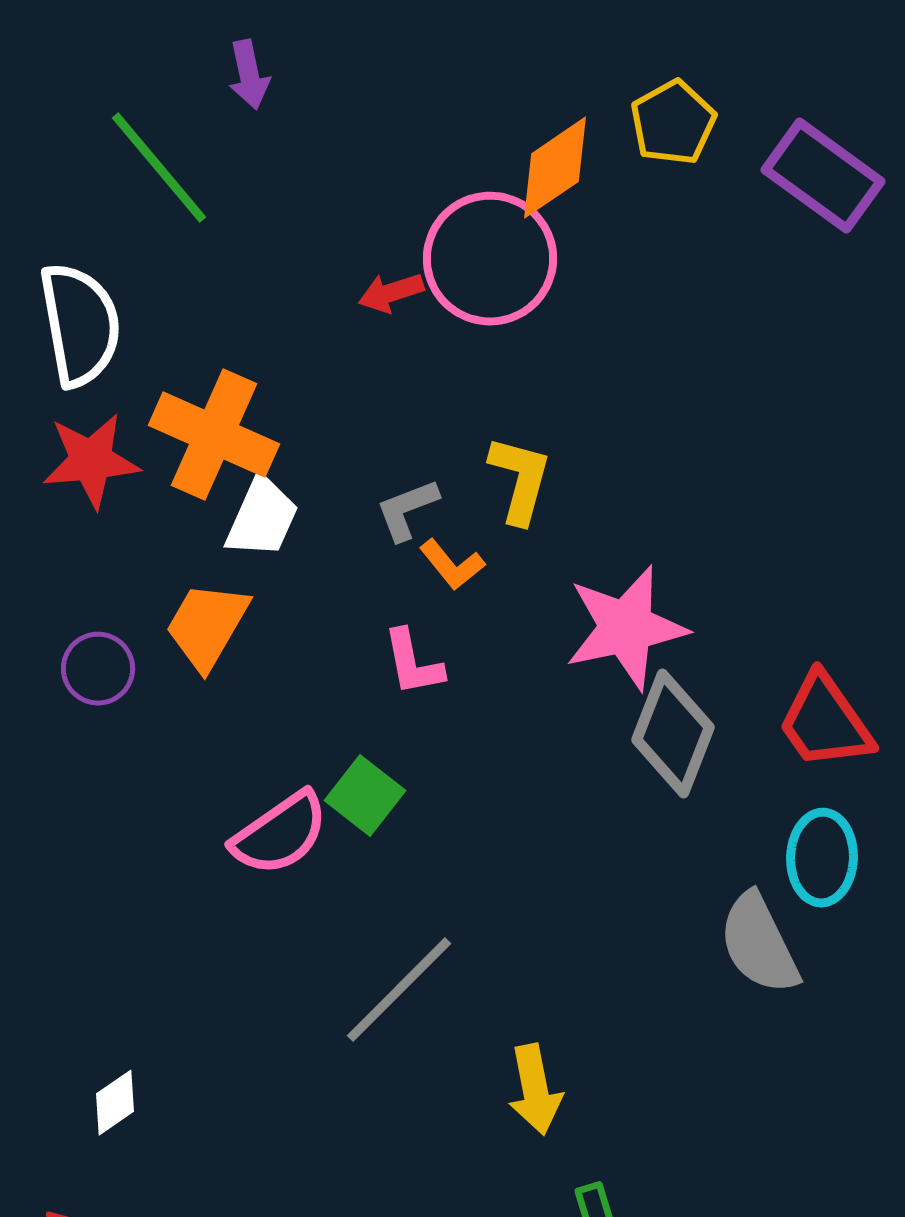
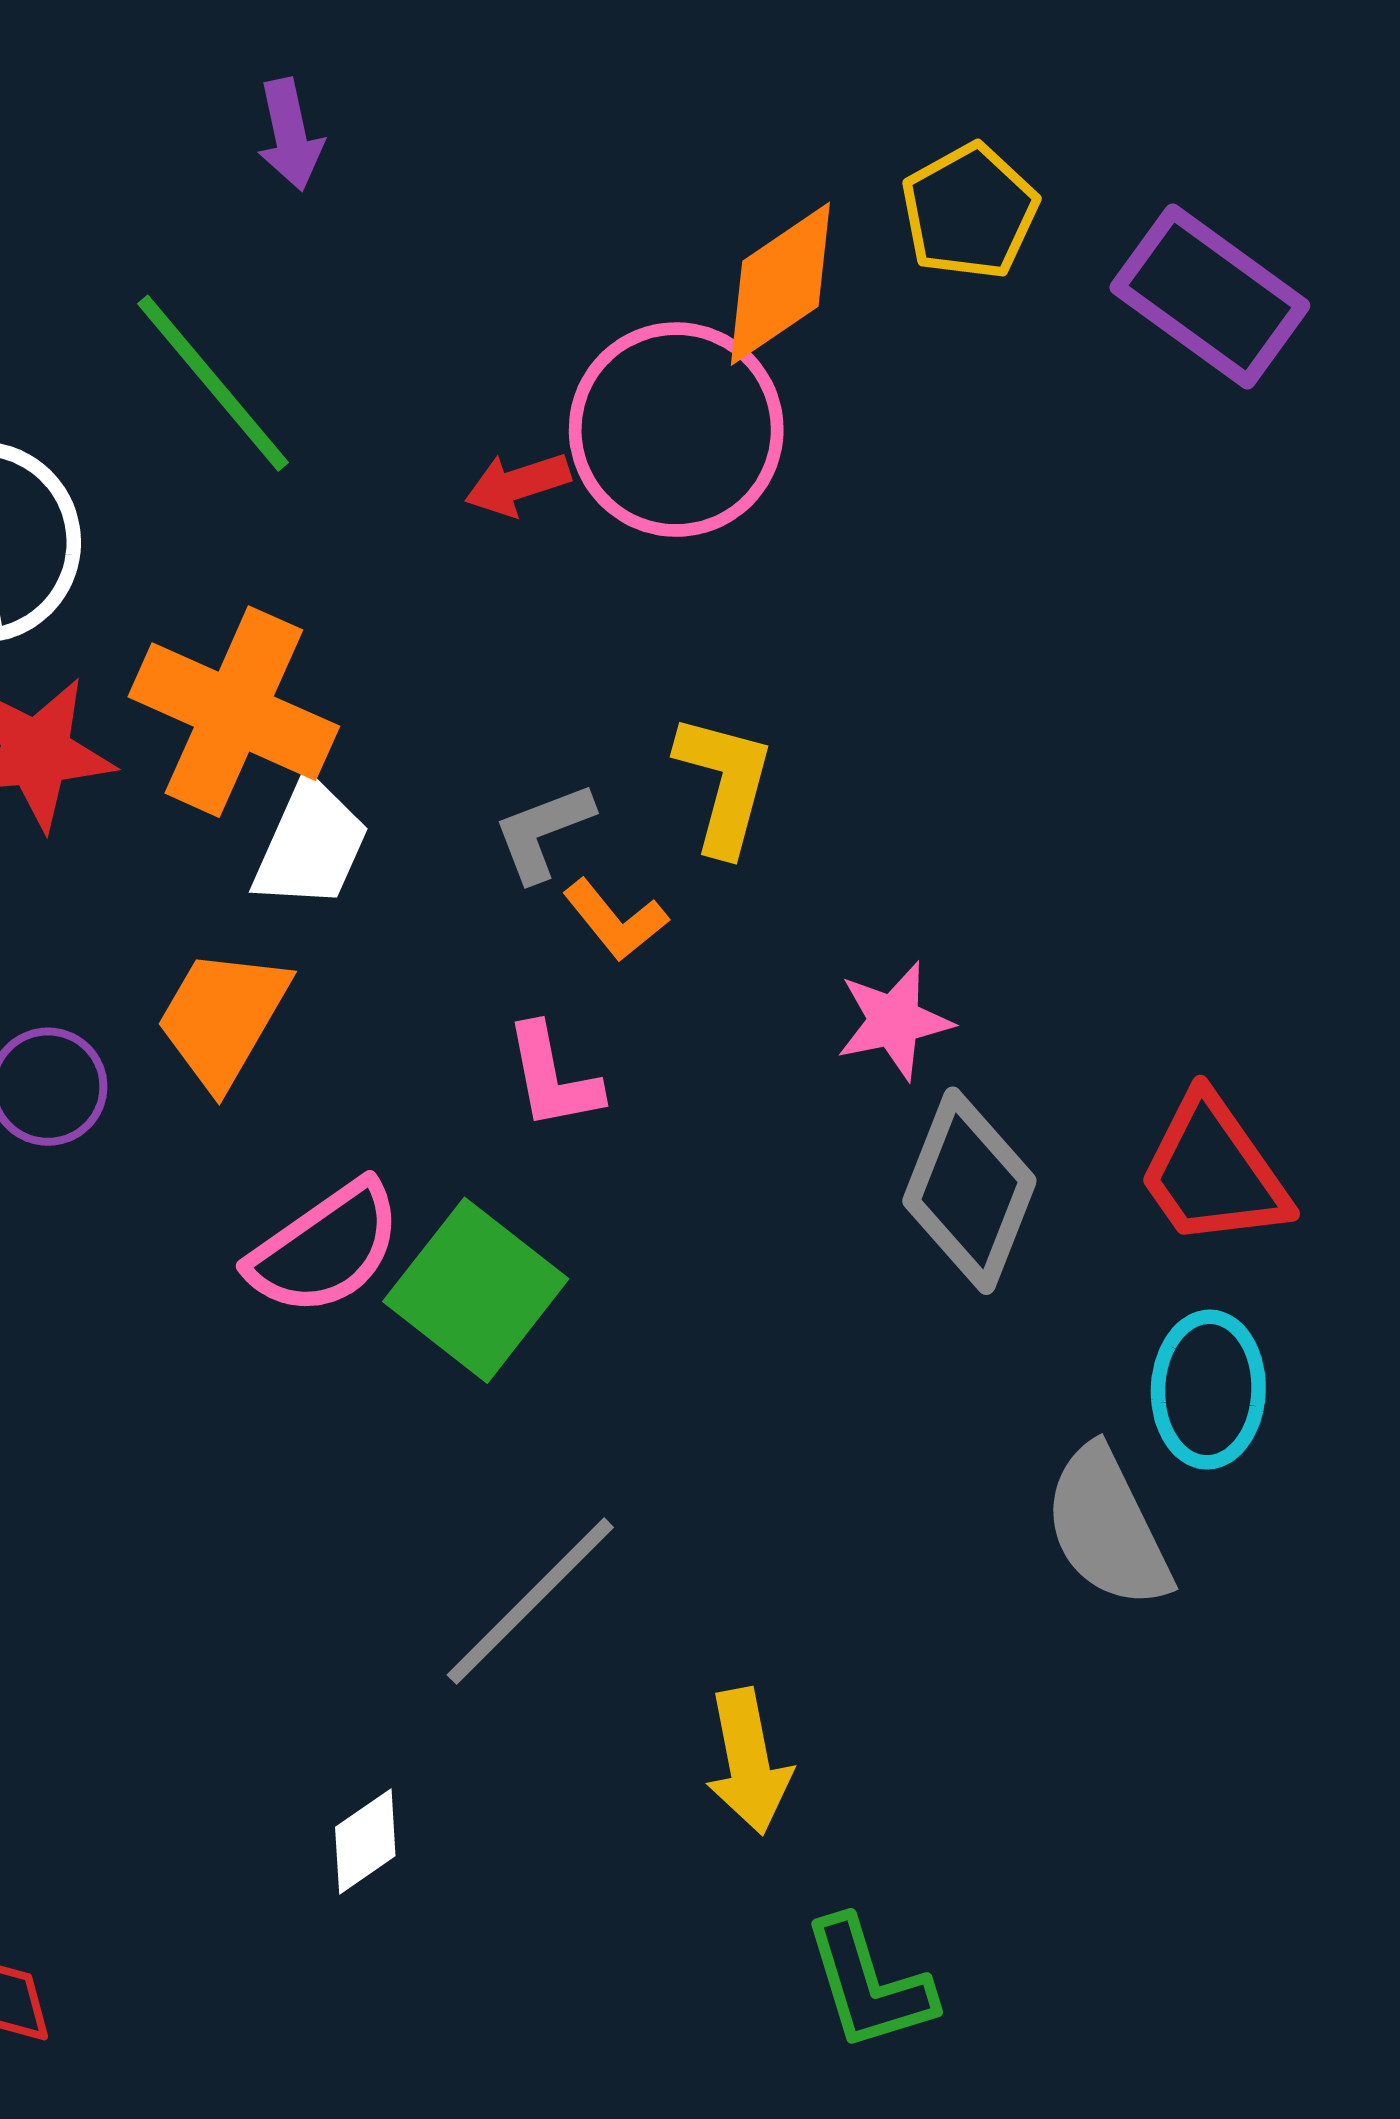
green line: (159, 168) -> (213, 383), moved
pink star: (626, 628) -> (894, 1021), size x0.6
green square: (365, 796) -> (476, 1290), size x1.4
pink semicircle: (280, 834) -> (325, 1249), moved
white diamond: (115, 1103) -> (365, 1842), moved

